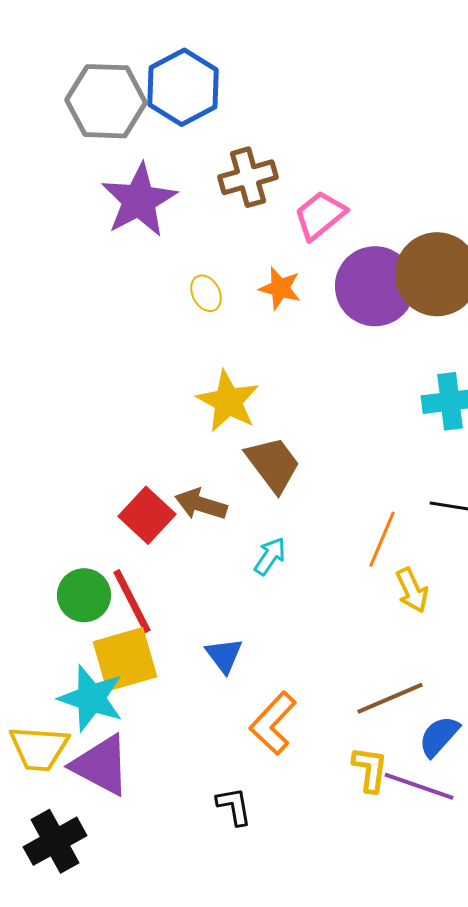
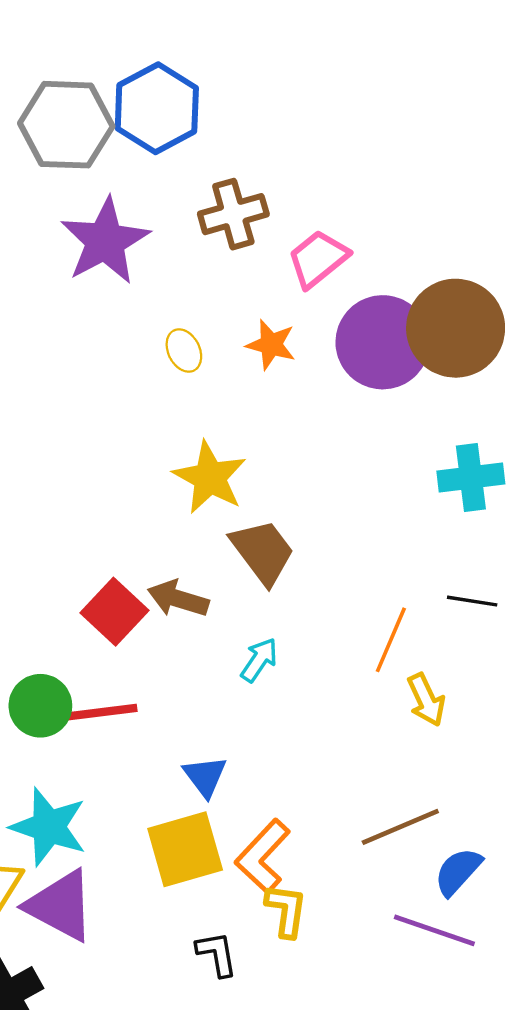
red line: (132, 601) -> (97, 713), turned -70
yellow square: (125, 659) -> (185, 849), moved
yellow L-shape: (370, 769) -> (286, 910), moved

